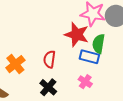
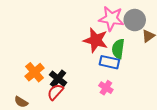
red semicircle: (49, 59) -> (55, 92), moved, turned 36
black cross: (48, 87) -> (58, 79), moved

